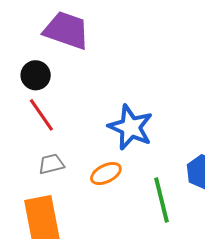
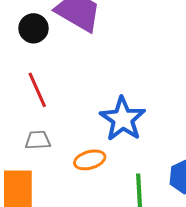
black circle: (36, 75) -> (34, 28), moved

